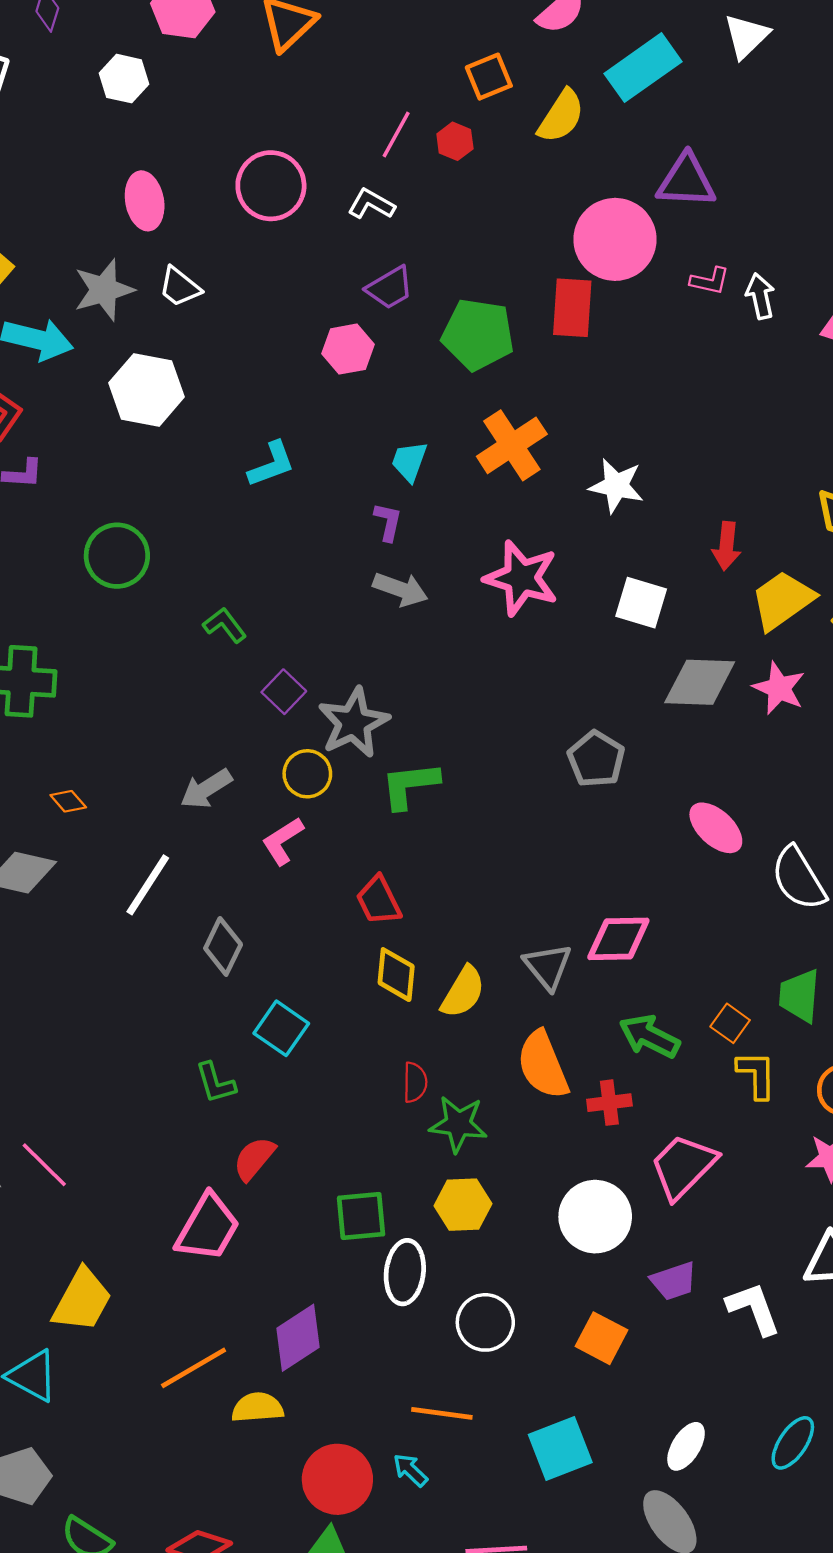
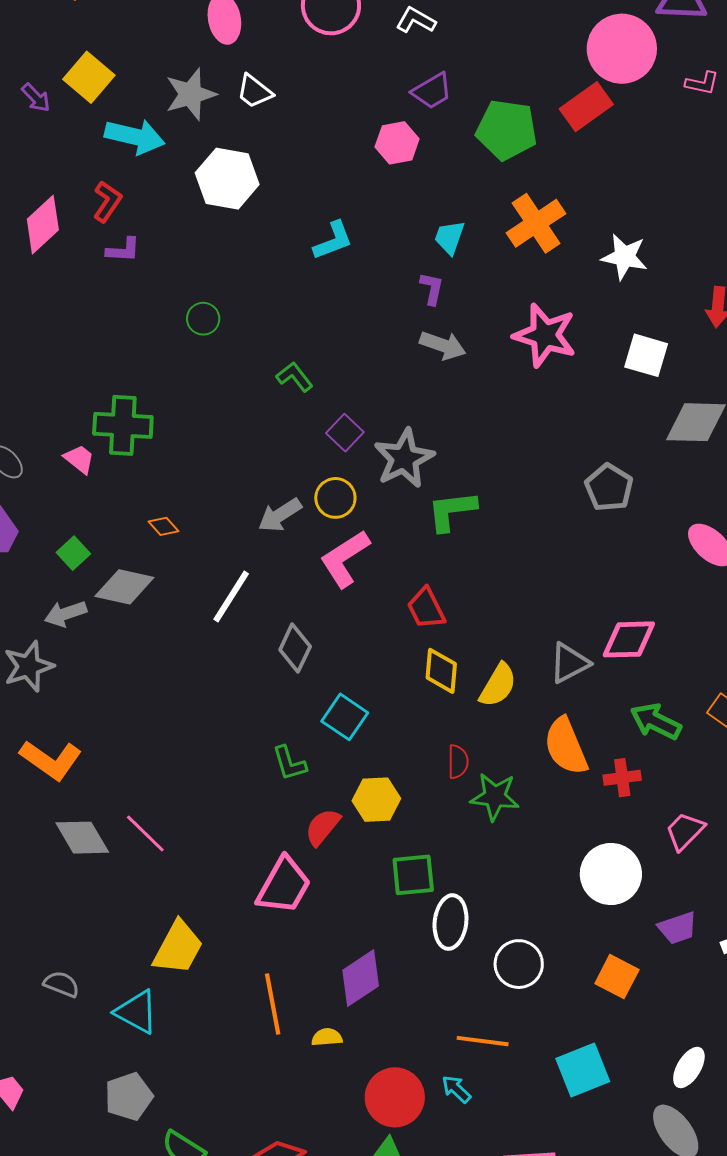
red rectangle: (572, 308) -> (586, 107), turned 51
green circle: (117, 556) -> (203, 319), size x0.6
yellow circle: (307, 774) -> (335, 498), moved
pink L-shape: (283, 841) -> (345, 559), size x1.4
gray triangle: (548, 966) -> (569, 663), turned 42
pink trapezoid: (683, 1166) -> (685, 831), size x0.7
yellow hexagon: (463, 1205) -> (376, 800), moved
orange line: (194, 1368) -> (273, 1004), turned -70
yellow semicircle: (257, 1408) -> (327, 1037), size x0.7

